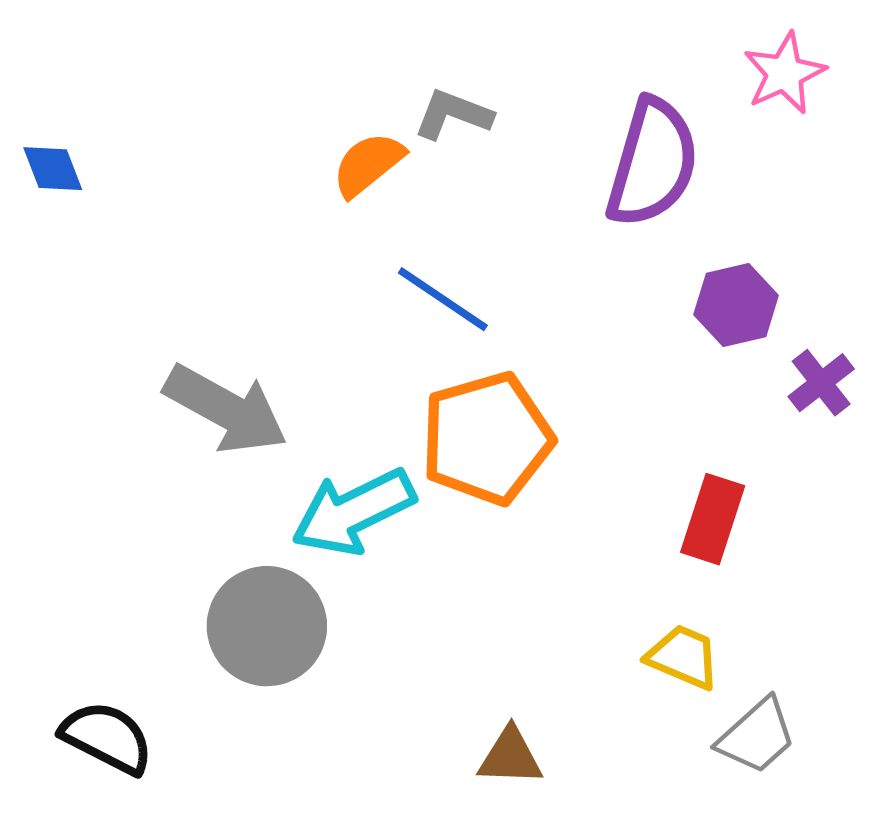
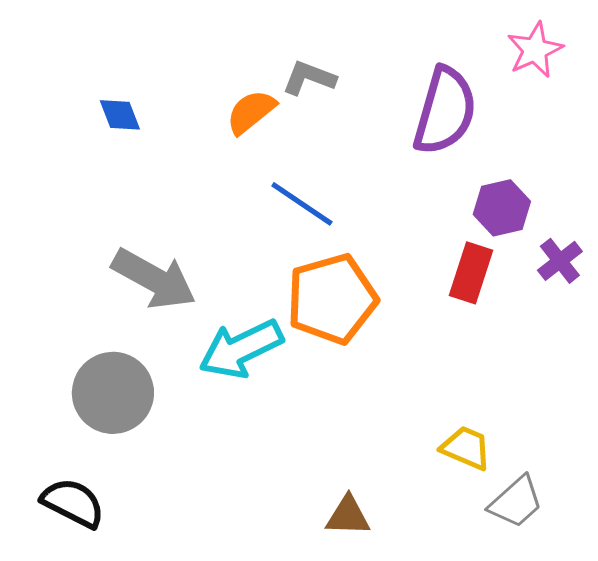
blue diamond: (53, 169) -> (120, 115), moved
red rectangle: (713, 519) -> (471, 273), moved
gray circle: (267, 626) -> (113, 393), moved

